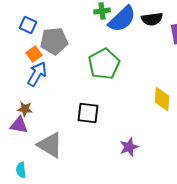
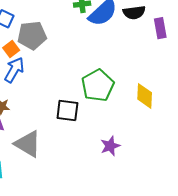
green pentagon: (104, 64) -> (98, 85), moved

